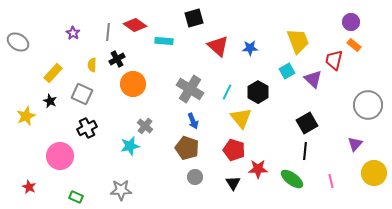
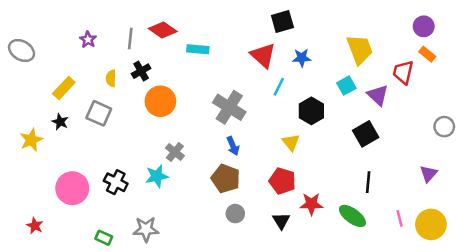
black square: (194, 18) -> (282, 22), moved
cyan line: (227, 92) -> (279, 87), moved
gray circle: (368, 105) -> (444, 127), size x0.6
yellow triangle: (241, 118) -> (291, 142), size x0.7
black square: (307, 123) -> (366, 134), moved
black cross: (87, 128) -> (116, 182), moved, turned -36
yellow circle: (374, 173) -> (431, 224), moved
green rectangle: (76, 197) -> (104, 238), moved

